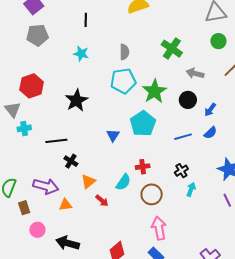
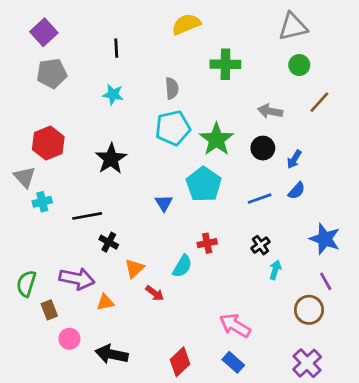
green cross: (172, 49) -> (225, 64), moved, turned -30
brown circle: (152, 194) -> (309, 310), moved
pink arrow: (159, 228) -> (235, 325), turned -45

